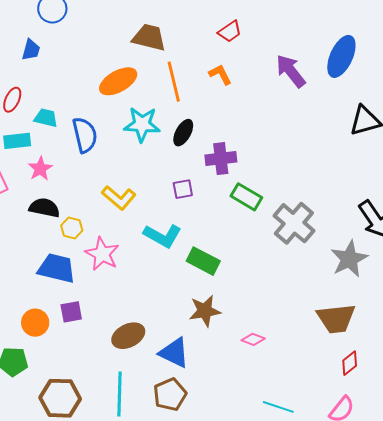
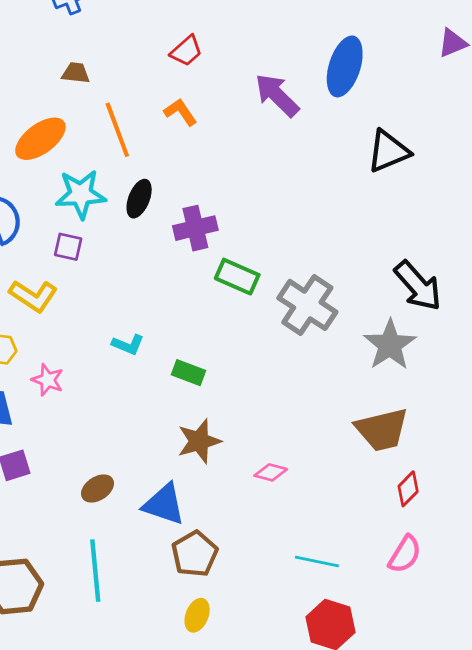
brown trapezoid: (149, 37) -> (76, 73), size x0.6
purple square: (183, 189) -> (68, 247), moved, turned 30
yellow L-shape: (119, 198) -> (33, 296), moved
cyan L-shape: (163, 236) -> (128, 345), size x0.6
pink star: (102, 254) -> (48, 380), size x0.7
green rectangle: (203, 261) -> (189, 373), size x0.7
brown ellipse: (128, 336) -> (98, 489), size x0.7
brown pentagon: (170, 395) -> (195, 554), moved

